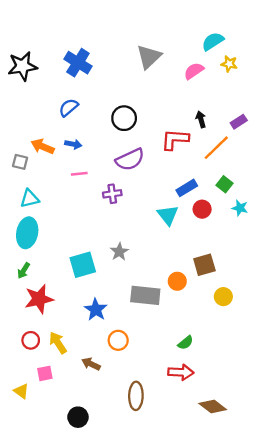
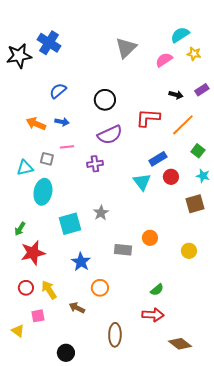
blue cross: (78, 63) -> (49, 43), moved
black arrow: (201, 119) -> (176, 95), moved, turned 120
purple rectangle: (239, 122) -> (202, 90), moved
gray square: (20, 162) -> (47, 159), moved
green square: (225, 184) -> (198, 151), moved
cyan ellipse: (27, 233) -> (43, 192), moved
brown square: (204, 265) -> (195, 204), moved
gray rectangle: (145, 295) -> (123, 250), size x0.7

